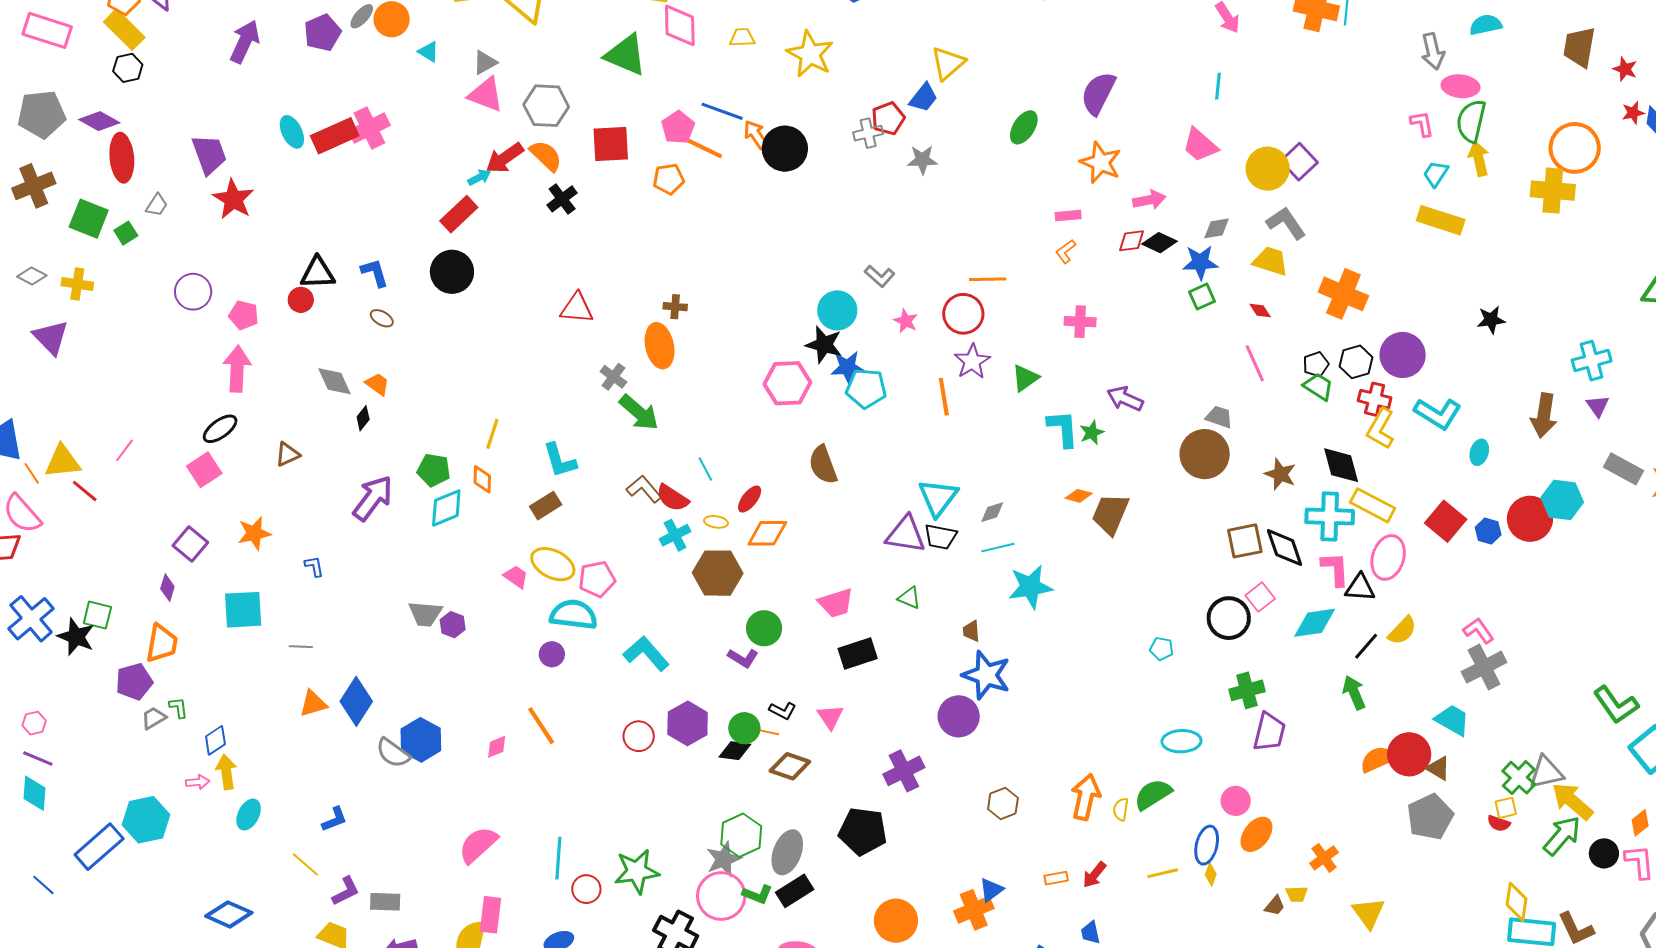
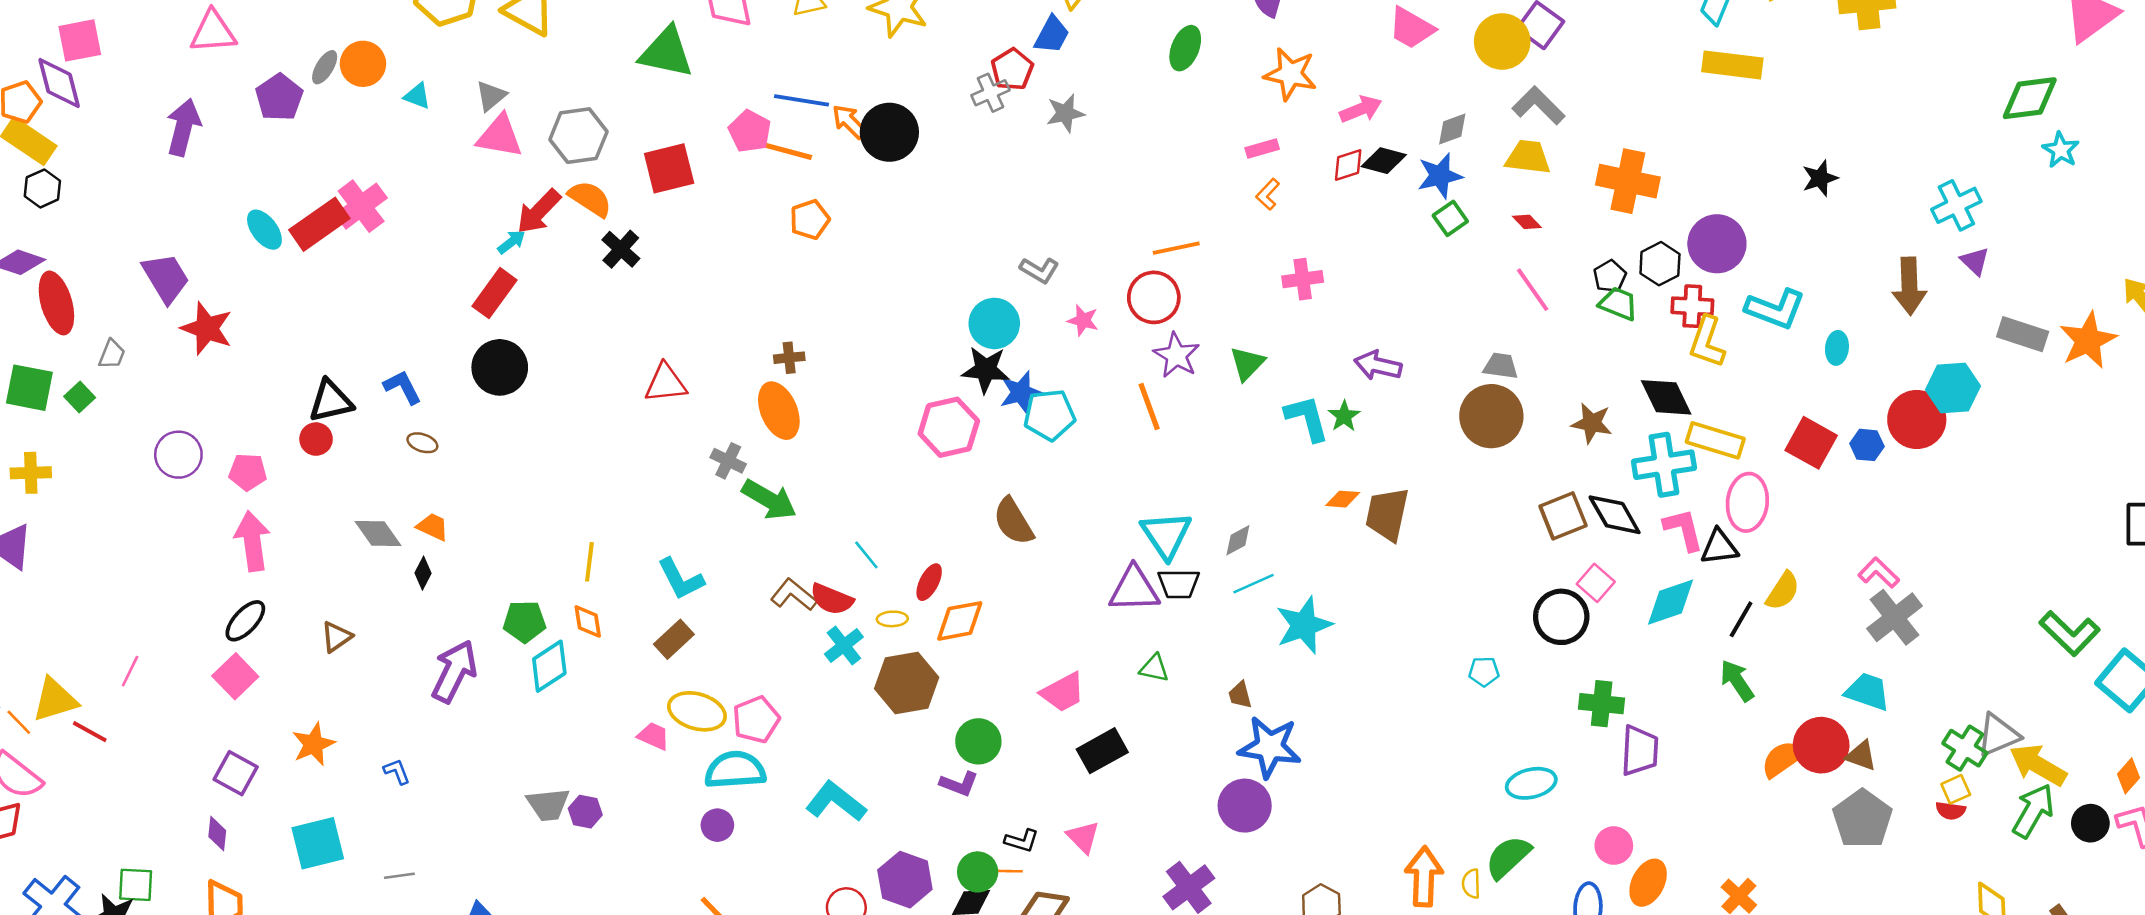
orange pentagon: (669, 179) -> (810, 220), moved
green cross: (1247, 690) -> (1602, 704), turned 32

